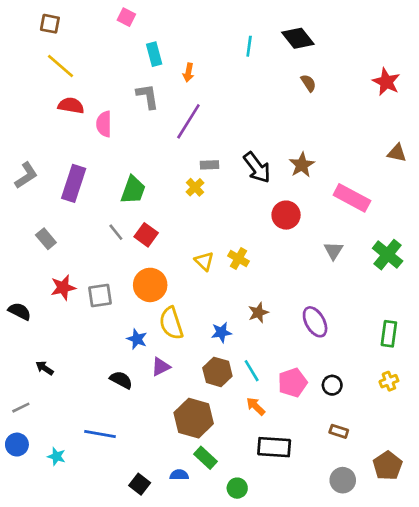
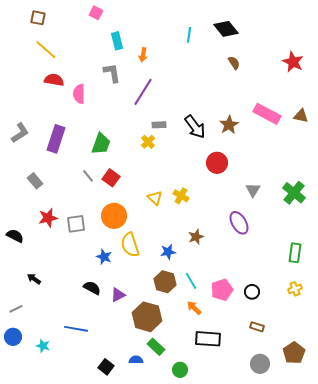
pink rectangle: (352, 198) -> (267, 114), moved
purple ellipse: (315, 322) -> (239, 223), moved
purple triangle: (161, 367) -> (118, 295), moved

